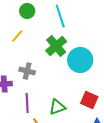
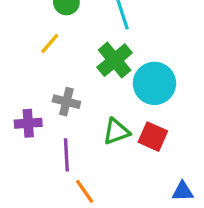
red square: (89, 100) -> (153, 137), moved
green triangle: (57, 107) -> (116, 132), moved

